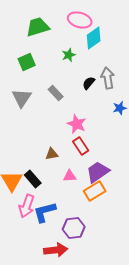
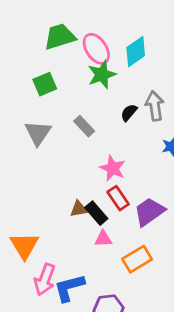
pink ellipse: (80, 20) -> (96, 49), moved, turned 40
green star: (69, 55) -> (102, 75), size x1.5
purple trapezoid: (98, 172) -> (149, 212), moved
black rectangle: (33, 179) -> (96, 213), moved

